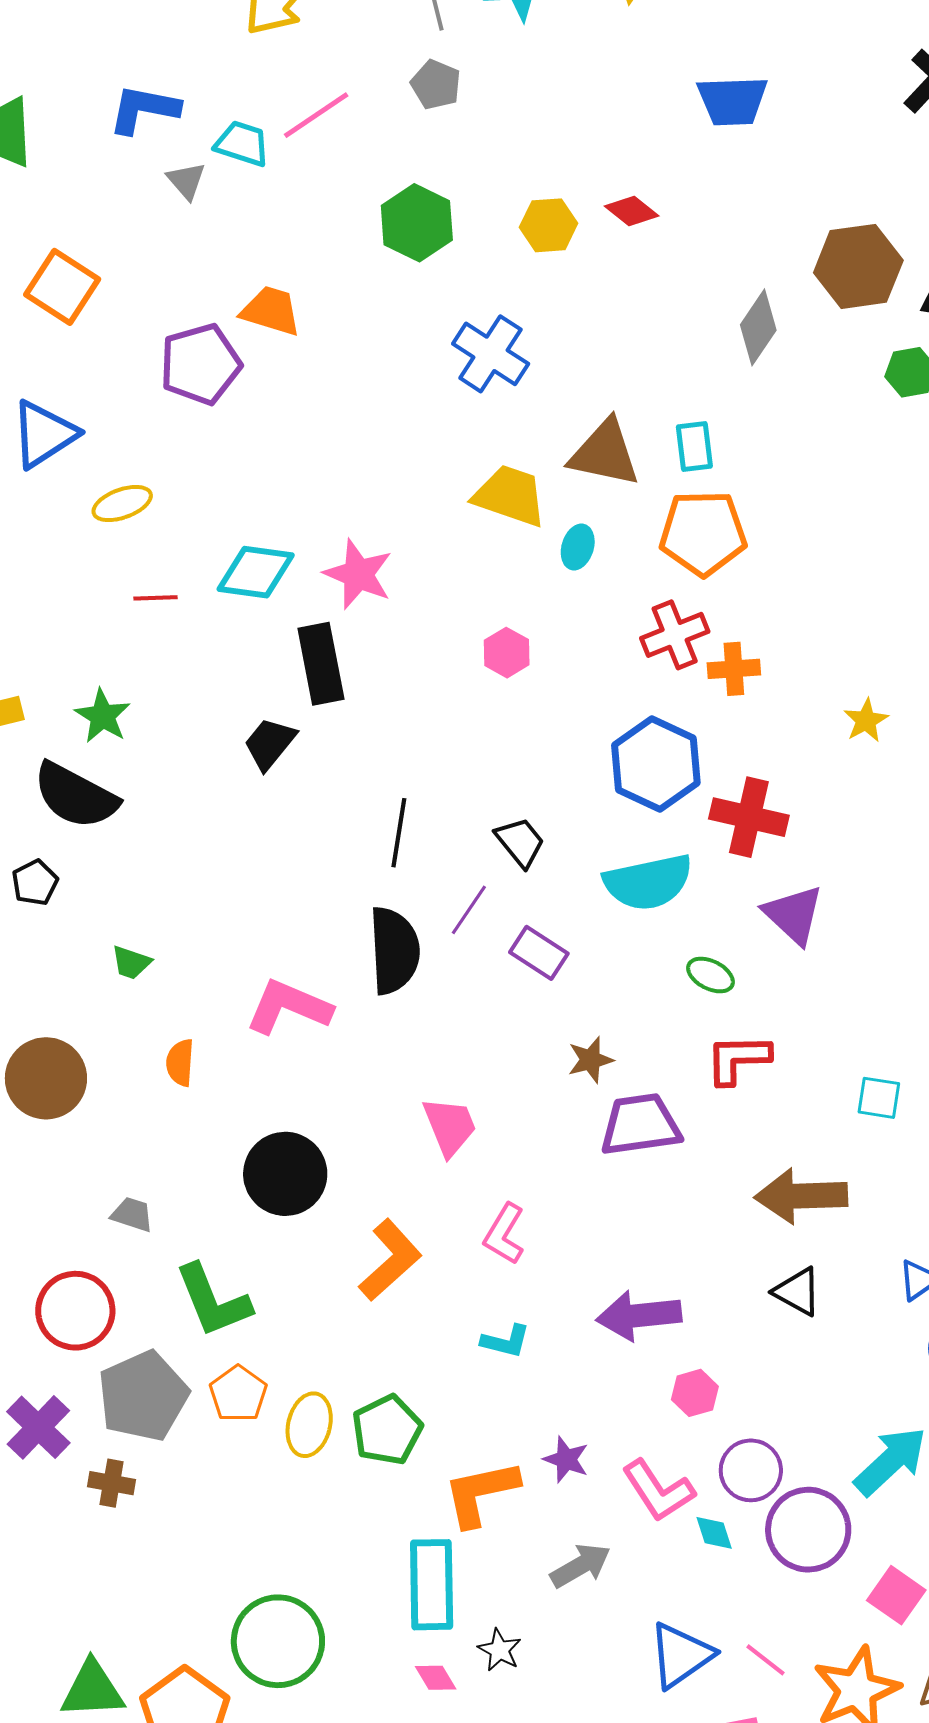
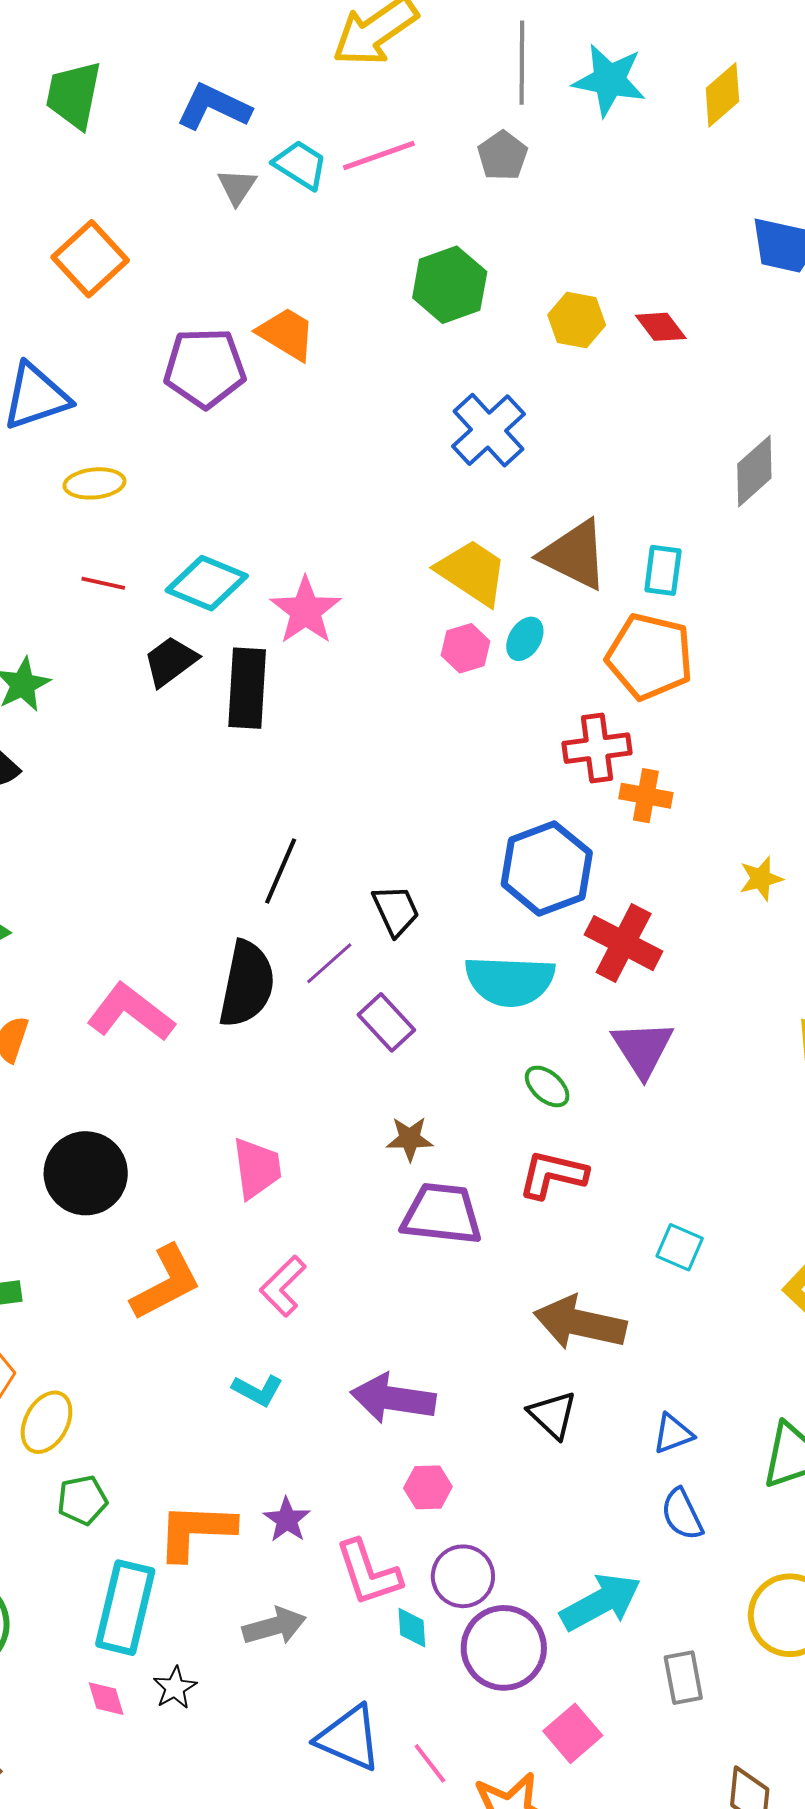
pink hexagon: (507, 653) -> (466, 648), moved
black trapezoid: (270, 744) -> (170, 661), moved
green pentagon: (387, 1430) -> (82, 1500), moved, size x0.7
blue triangle: (681, 1655) -> (349, 1738), turned 44

